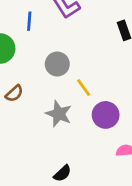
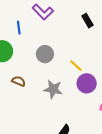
yellow line: (84, 88) -> (76, 66), moved
brown semicircle: (14, 93) -> (19, 81), turned -104

